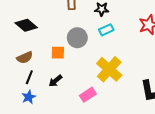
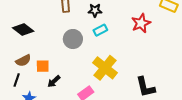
orange square: (58, 53) -> (43, 66), moved
black line: (29, 77) -> (17, 80), moved

